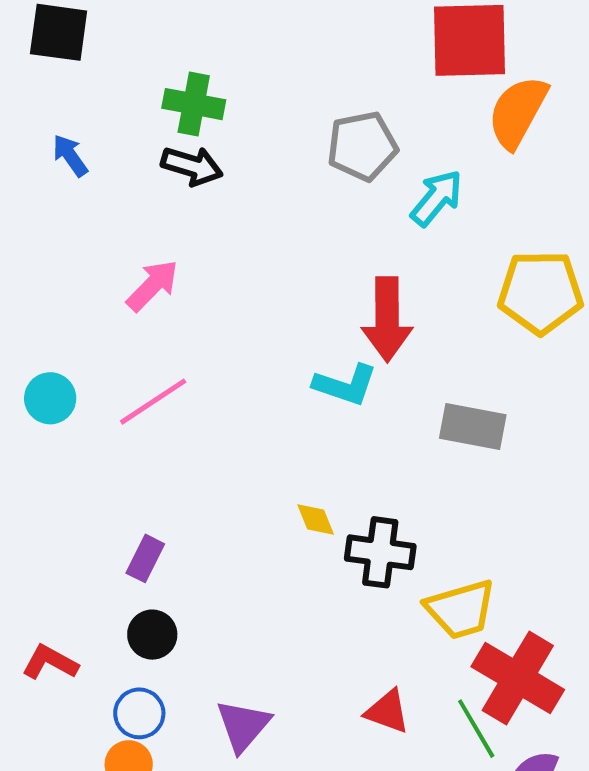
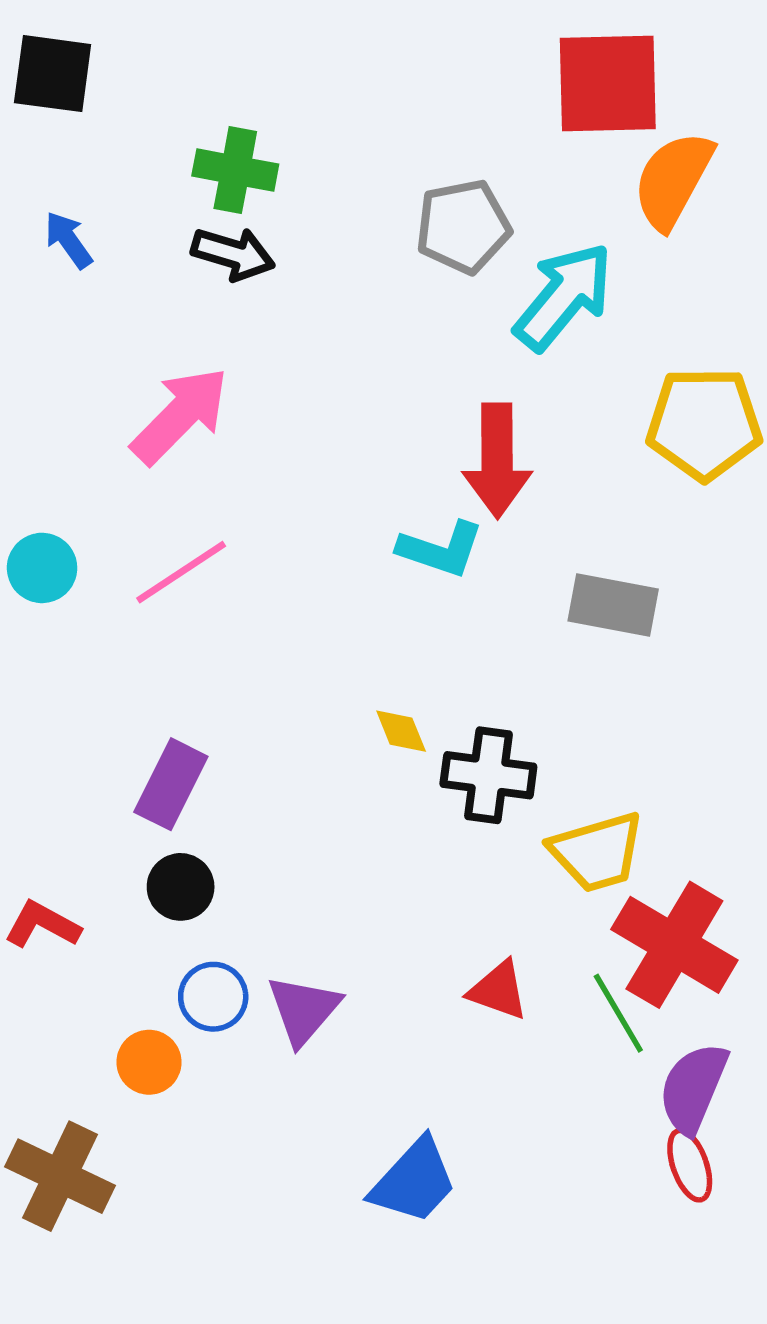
cyan arrow: (437, 198) -> (564, 296), size x1.4
pink arrow: (153, 286) -> (180, 415), size x1.4
purple rectangle: (145, 558) -> (171, 784), size x1.4
blue circle: (139, 713) -> (213, 997), moved

